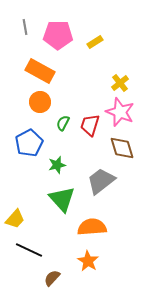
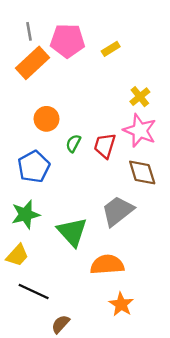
orange rectangle: (40, 71) -> (33, 63), moved, turned -72
green star: (57, 165) -> (26, 214), moved, size x1.4
orange star: (88, 261) -> (121, 304), moved

